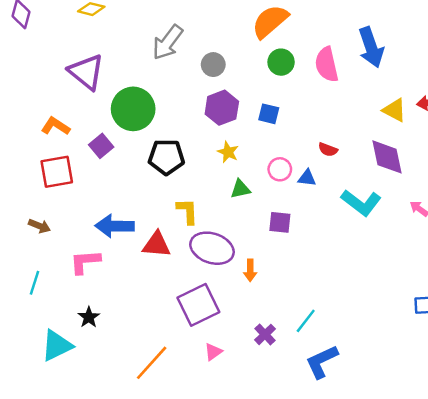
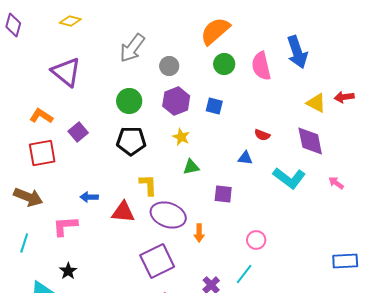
green circle: (133, 109) -> (129, 101), moved, size x0.7
pink circle: (280, 169) -> (256, 240), moved
brown arrow: (39, 226) -> (28, 197), size x1.6
blue arrow: (115, 226) -> (89, 197), size x0.6

